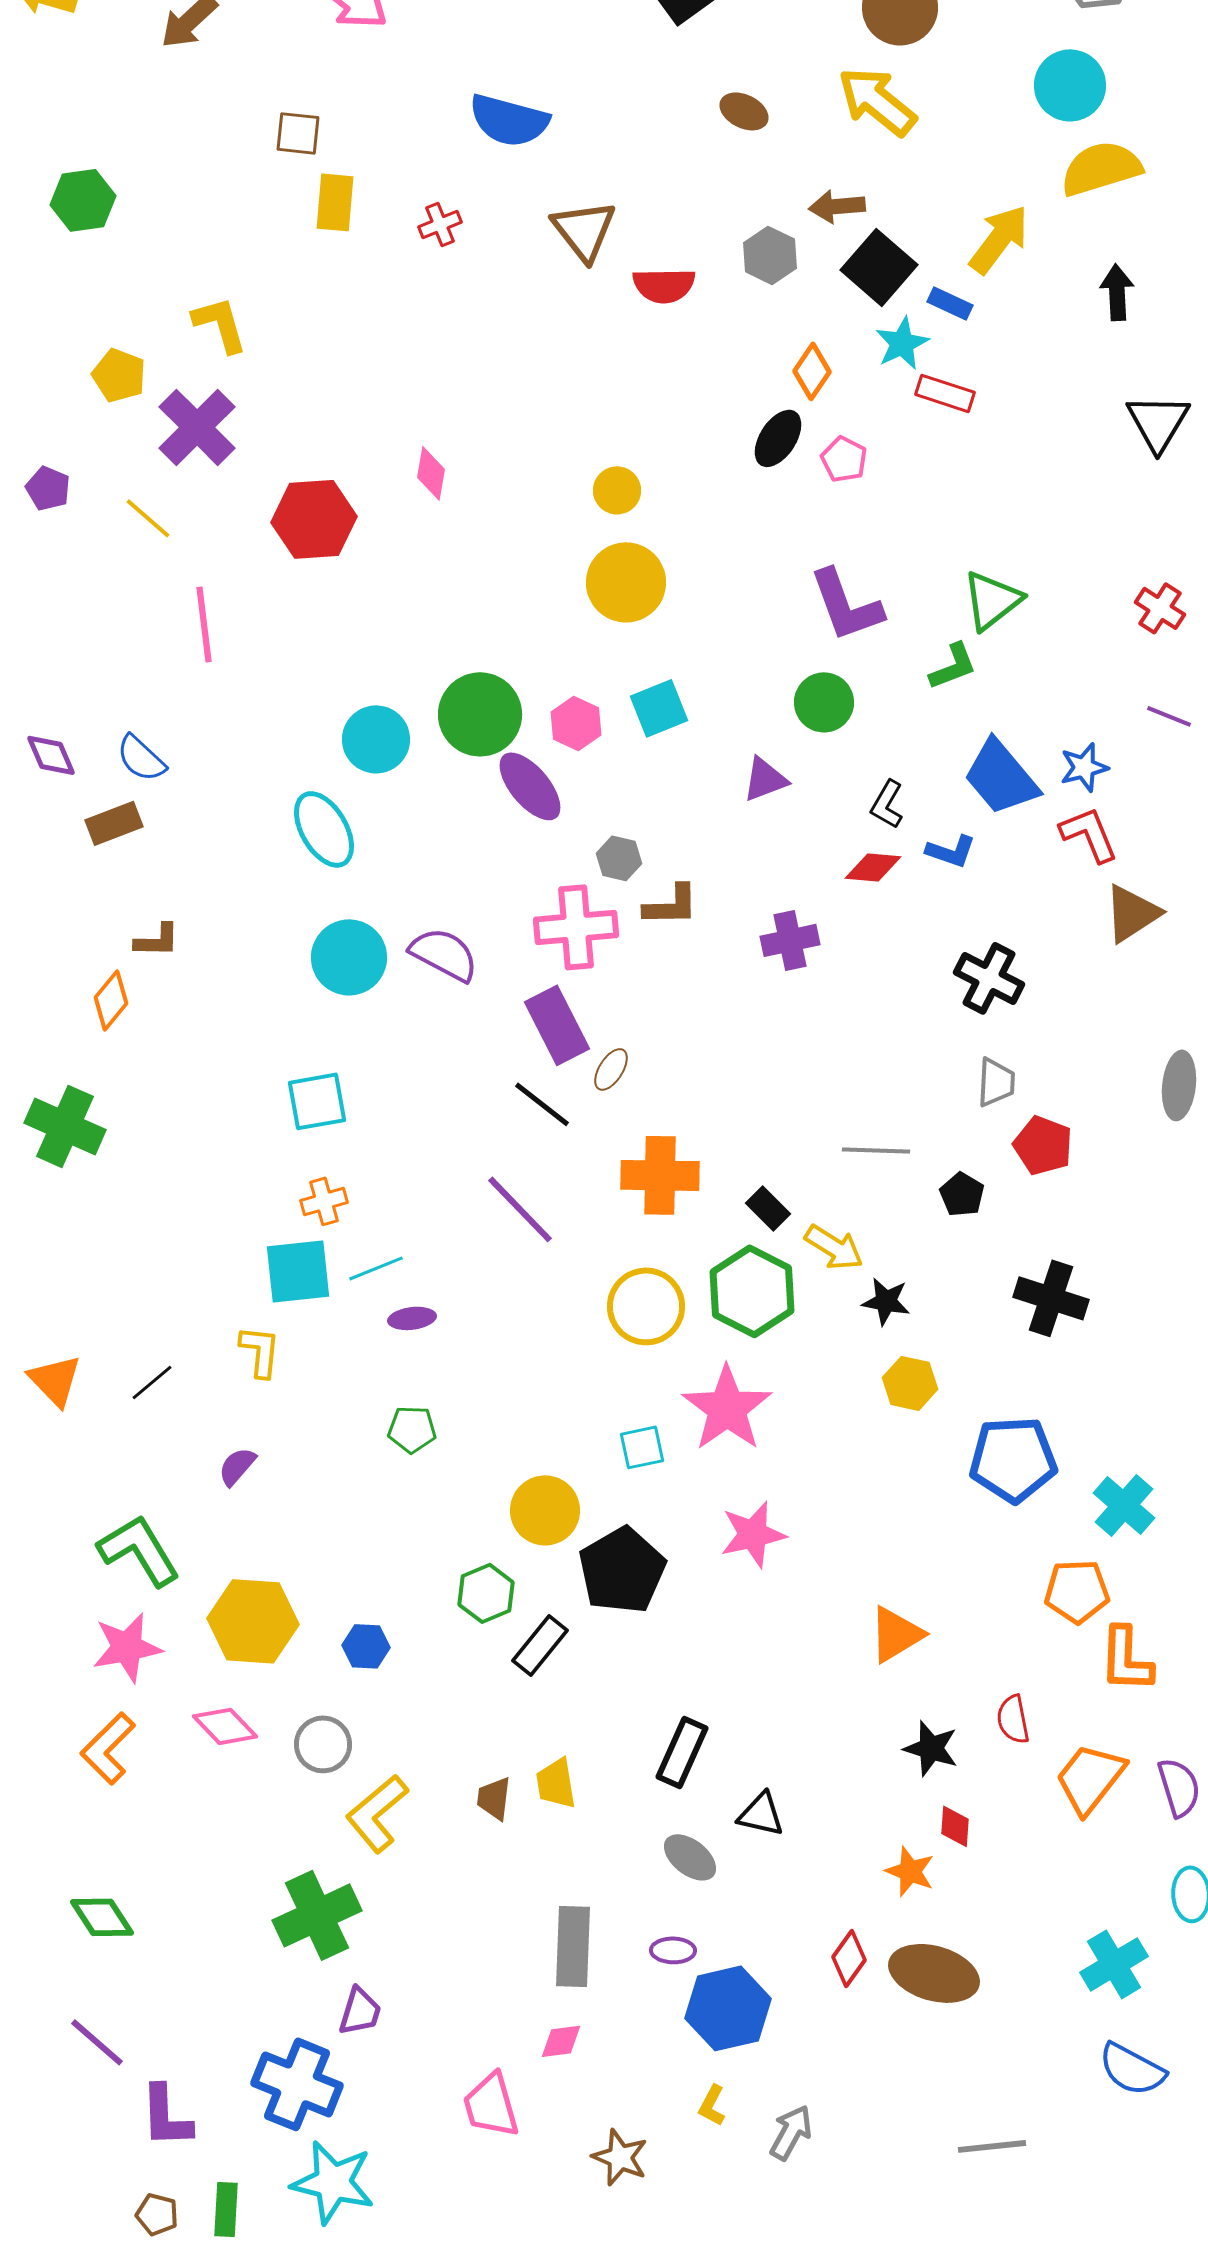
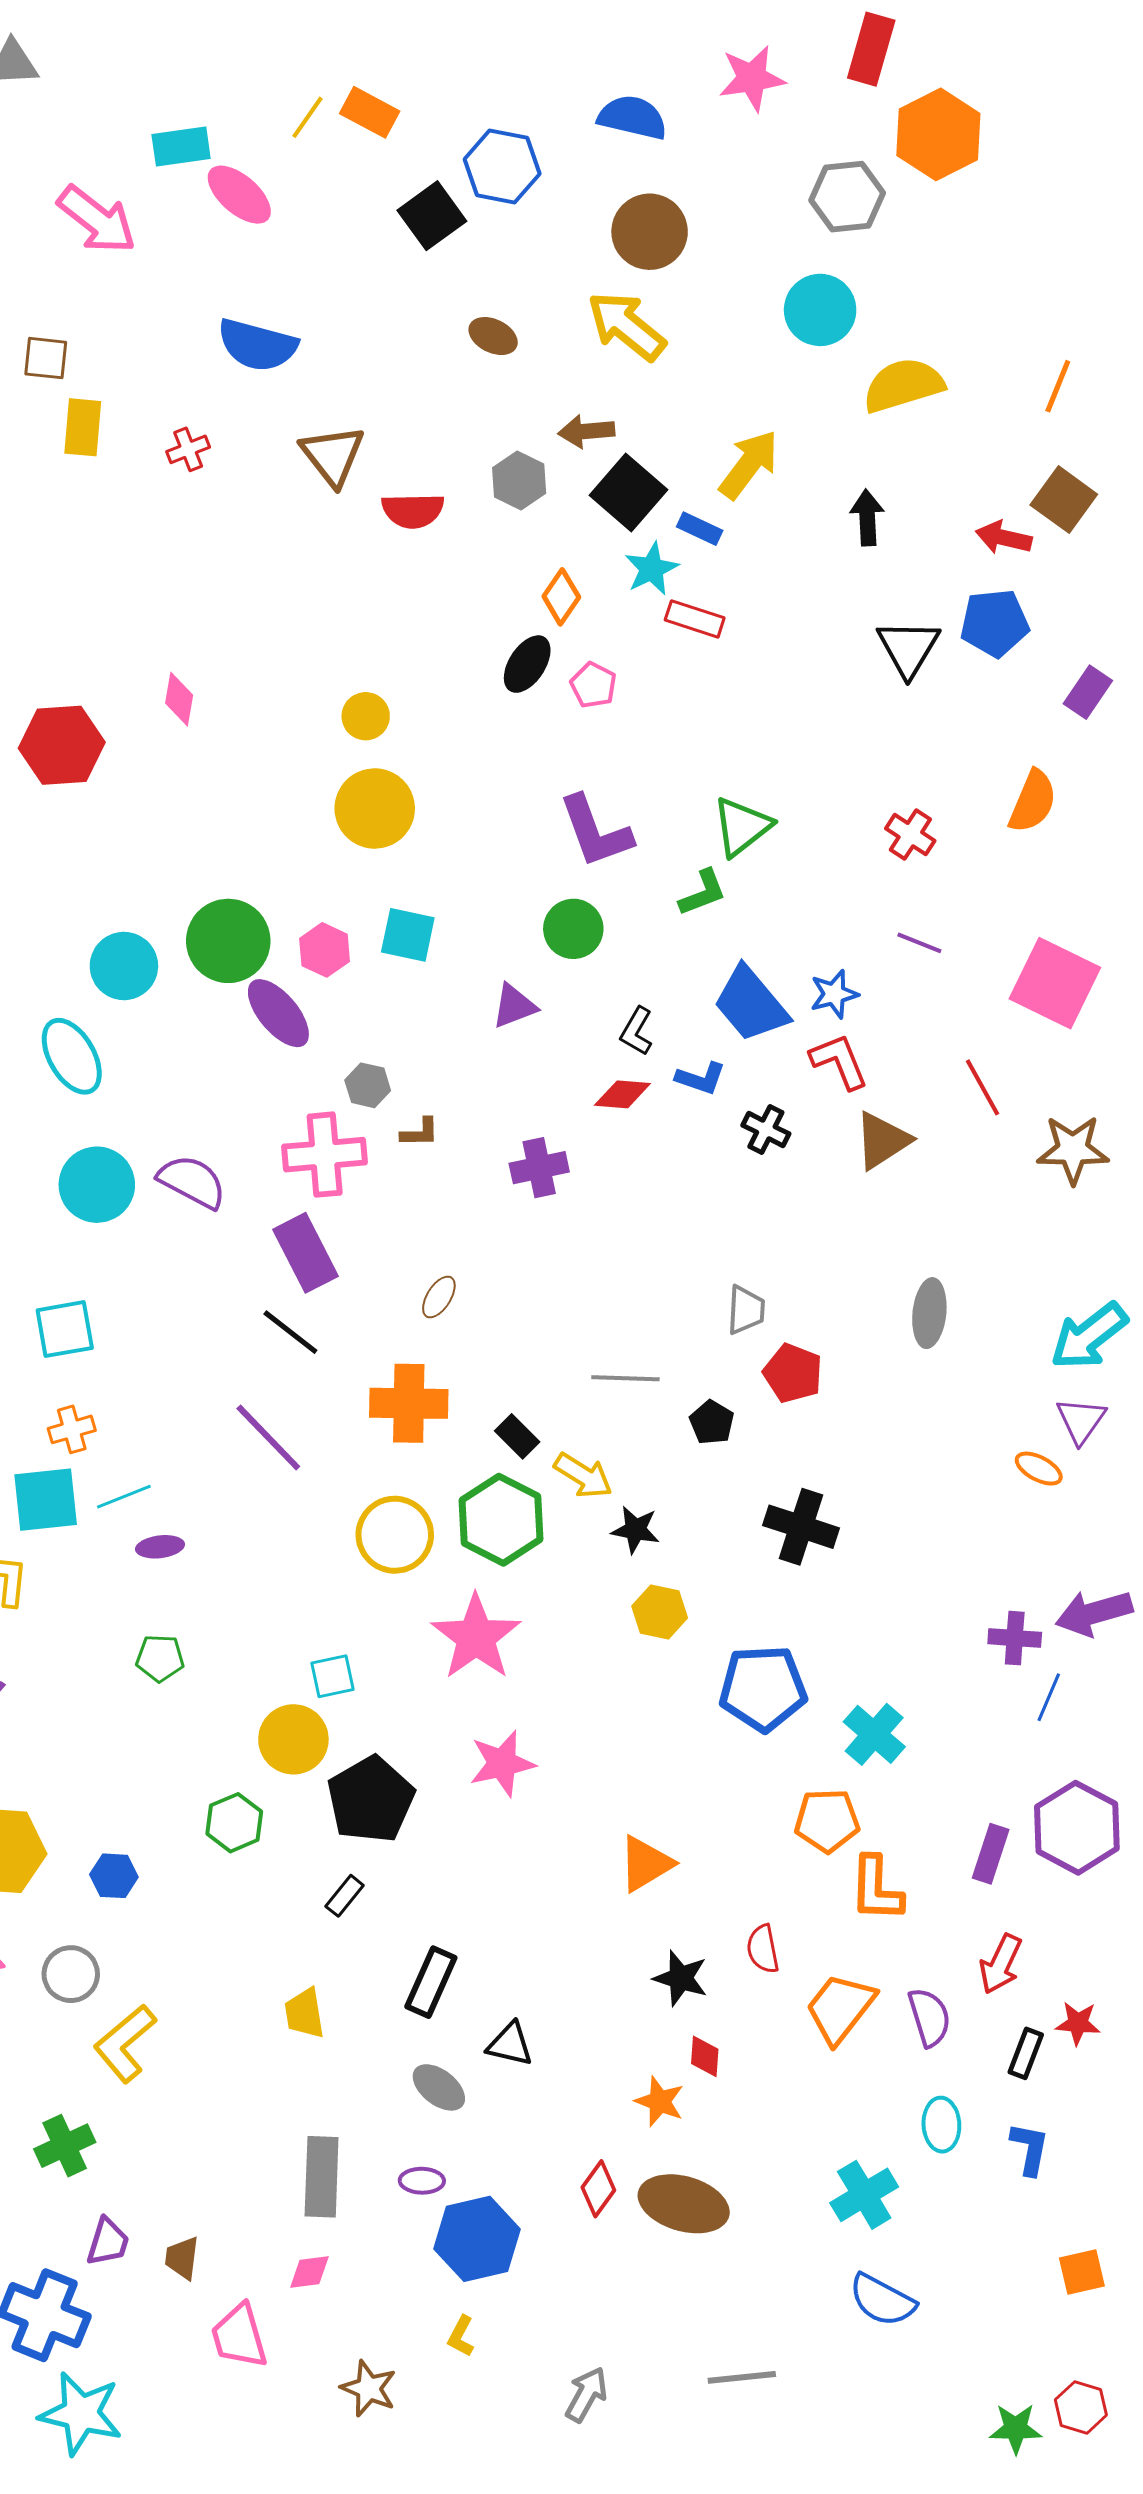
yellow semicircle: (1101, 168) -> (903, 385), moved
cyan square: (659, 708) -> (408, 935), turned 34
brown L-shape: (671, 905) -> (420, 1132), size x0.7
black cross: (989, 978) -> (766, 1129), moved, size x0.7
brown ellipse: (611, 1069) -> (439, 1297), moved
cyan square: (642, 1447) -> (333, 1676), moved
black rectangle: (540, 1645) -> (345, 1896), moved, size x0.7
brown trapezoid: (494, 1798) -> (182, 2258), moved
green cross: (317, 1915) -> (65, 2146), size x0.7
gray arrow: (791, 2132) -> (586, 2394), moved

